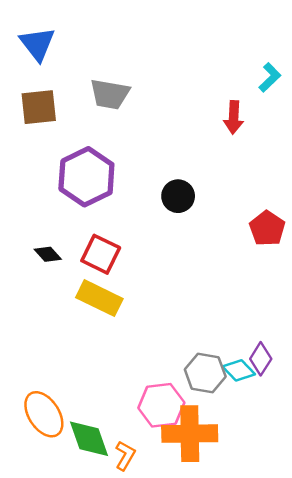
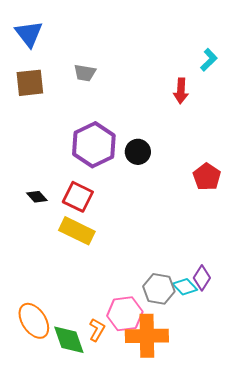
gray trapezoid: (110, 94) -> (85, 73), size x0.7
purple hexagon: (86, 177) -> (94, 145), moved
orange L-shape: (125, 456) -> (97, 330), moved

